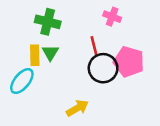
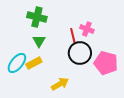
pink cross: (112, 17) -> (87, 29), moved
yellow rectangle: (35, 55) -> (34, 63), moved, turned 63
pink pentagon: (129, 62) -> (106, 63), moved

